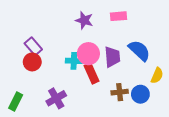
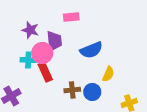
purple star: (84, 20) -> (30, 30), moved
blue semicircle: (139, 51) -> (91, 50), turned 115
purple trapezoid: (112, 57) -> (54, 41), moved

